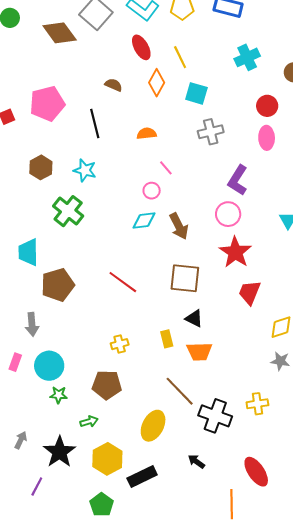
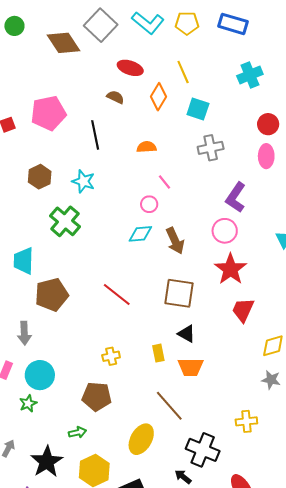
red ellipse: (141, 47) -> (130, 68), moved, turned -45
green star: (59, 395) -> (28, 403), moved, turned -30
black cross: (215, 416) -> (203, 450), moved

